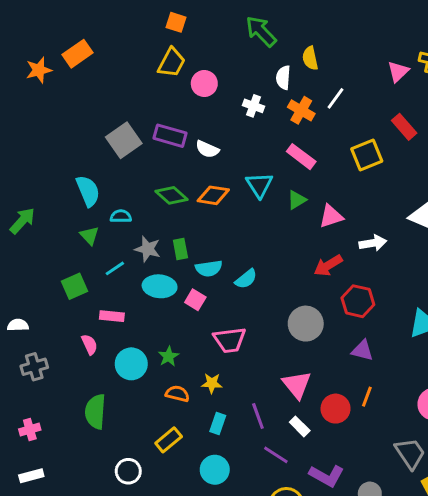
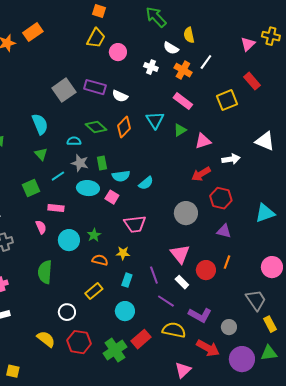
white semicircle: (283, 78) -> (171, 48), turned -63
orange diamond: (213, 195) -> (124, 127), turned -55
cyan semicircle: (121, 216) -> (74, 141), moved

